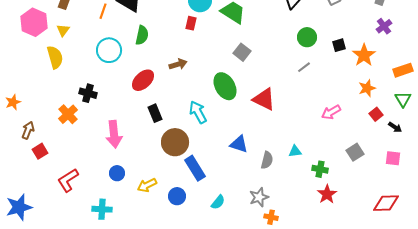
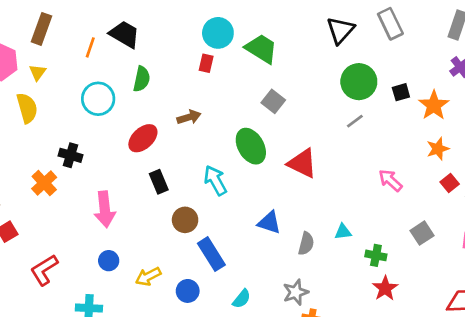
green circle: (307, 37) -> (359, 82), size x1.4
pink arrow: (331, 112) -> (390, 180), turned 72
brown circle: (175, 142) -> (185, 220), size x0.7

